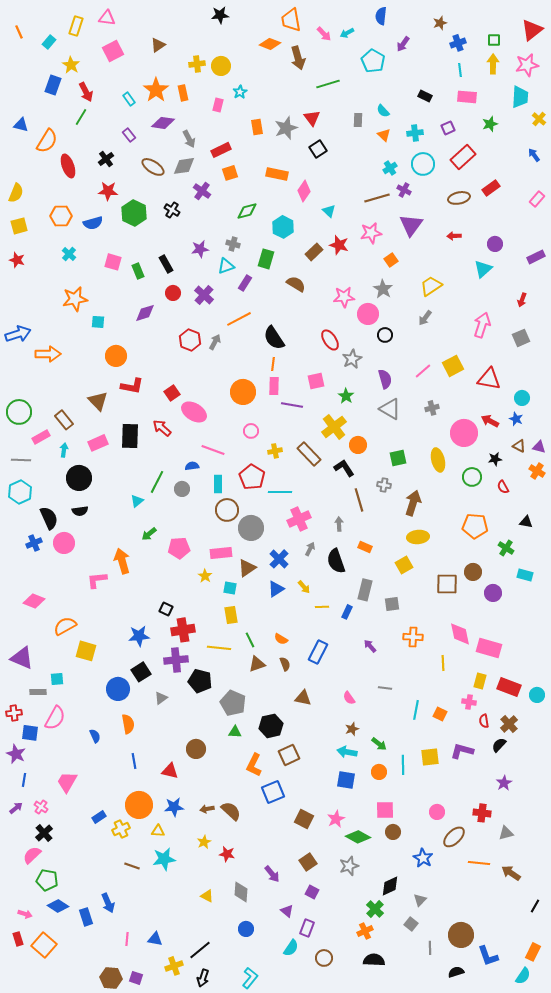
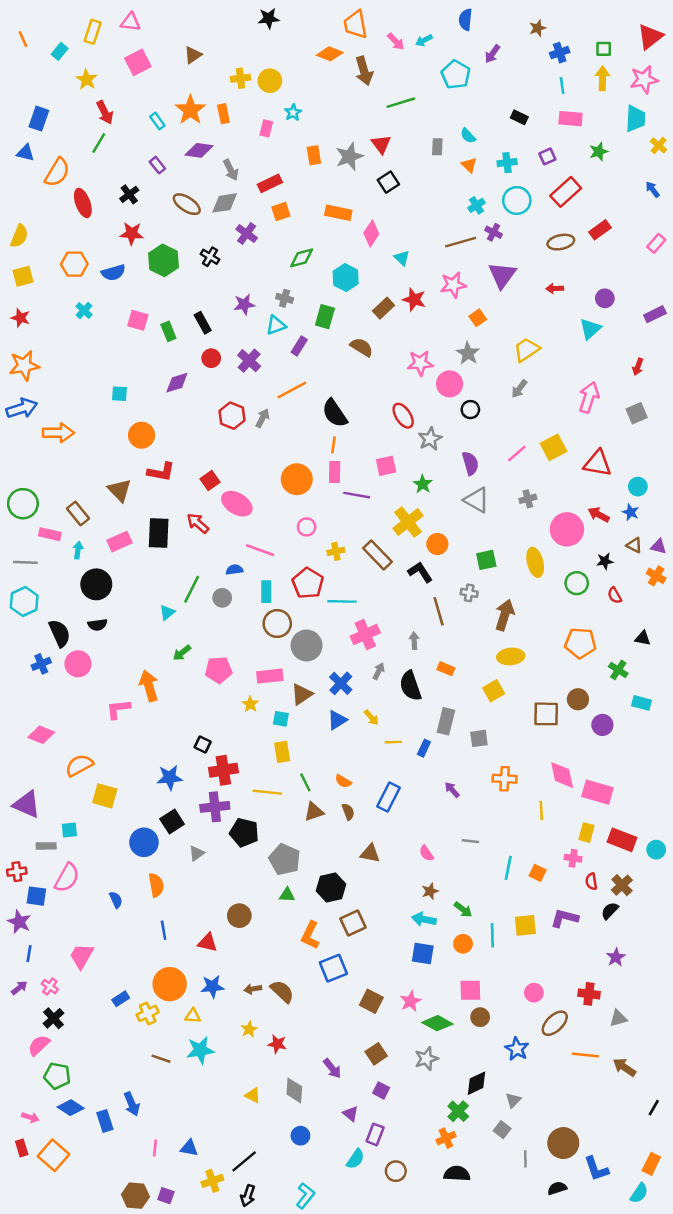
blue rectangle: (53, 85) -> (39, 119), moved
orange star: (75, 299) -> (24, 366), moved
pink rectangle: (41, 437) -> (50, 534), turned 42

